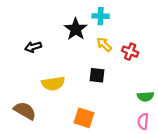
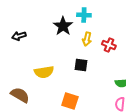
yellow arrow: (104, 44) -> (87, 39), turned -120
black arrow: (33, 47) -> (19, 36), moved

